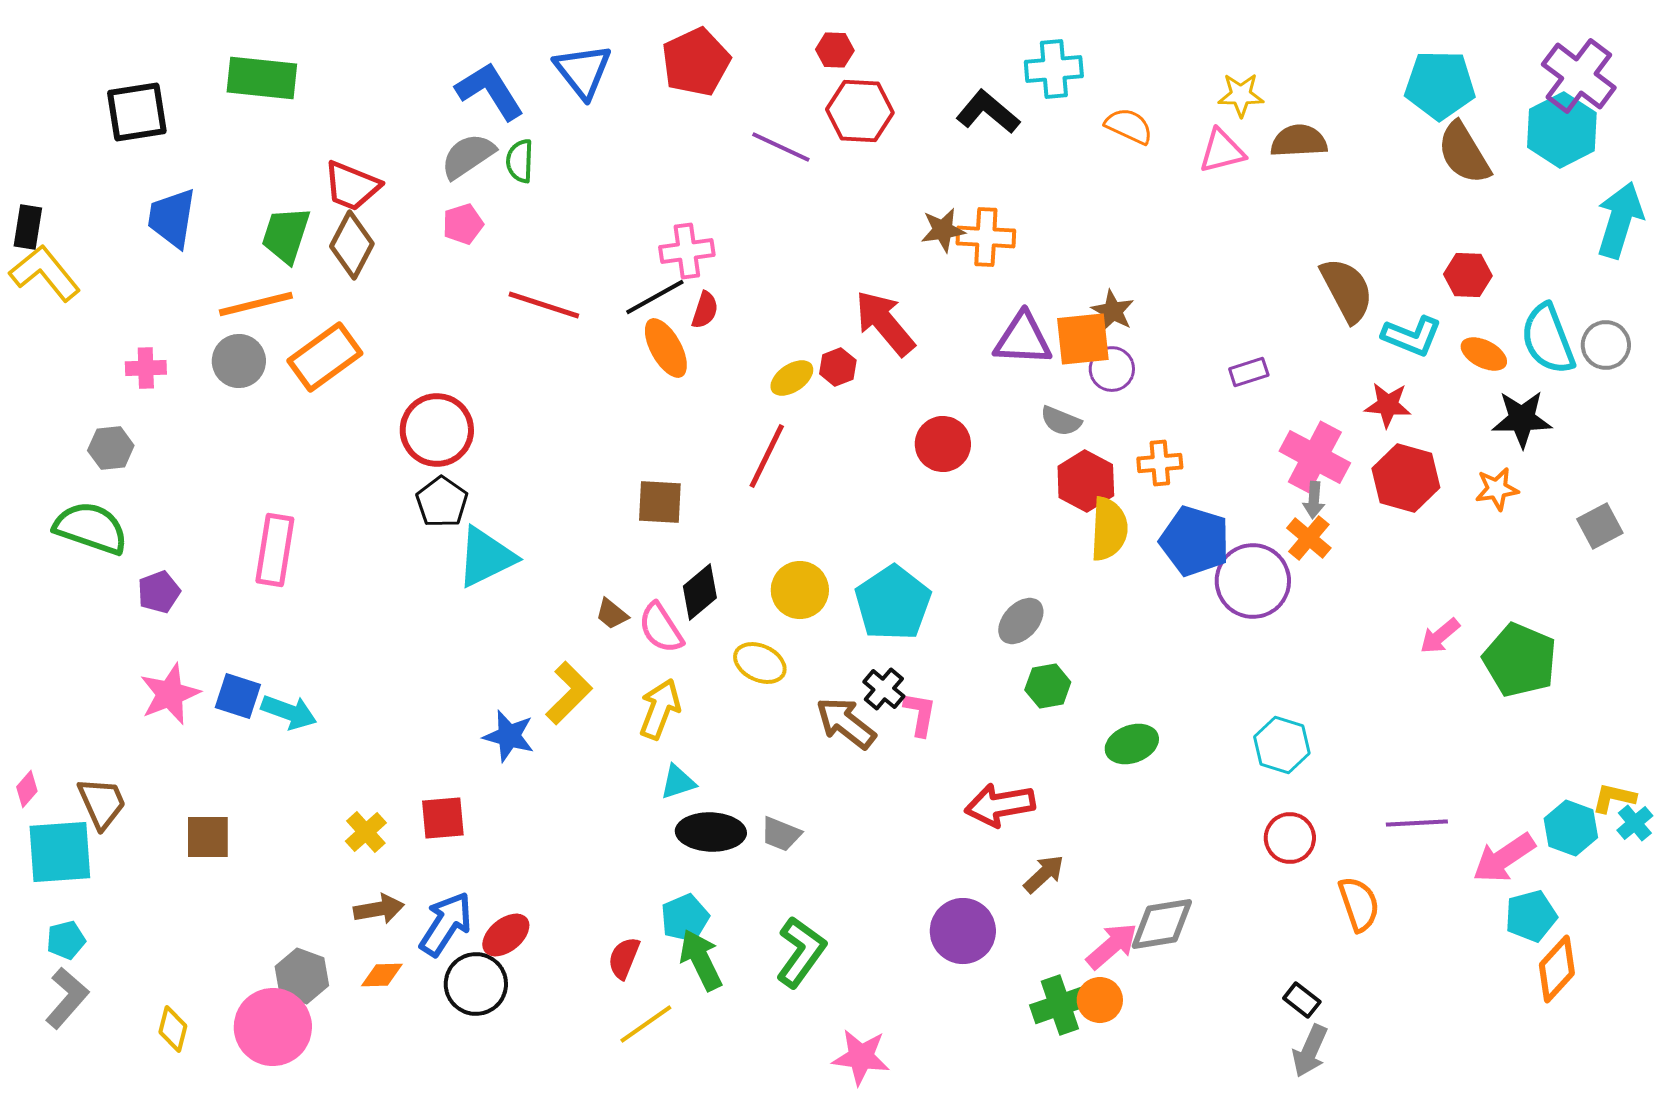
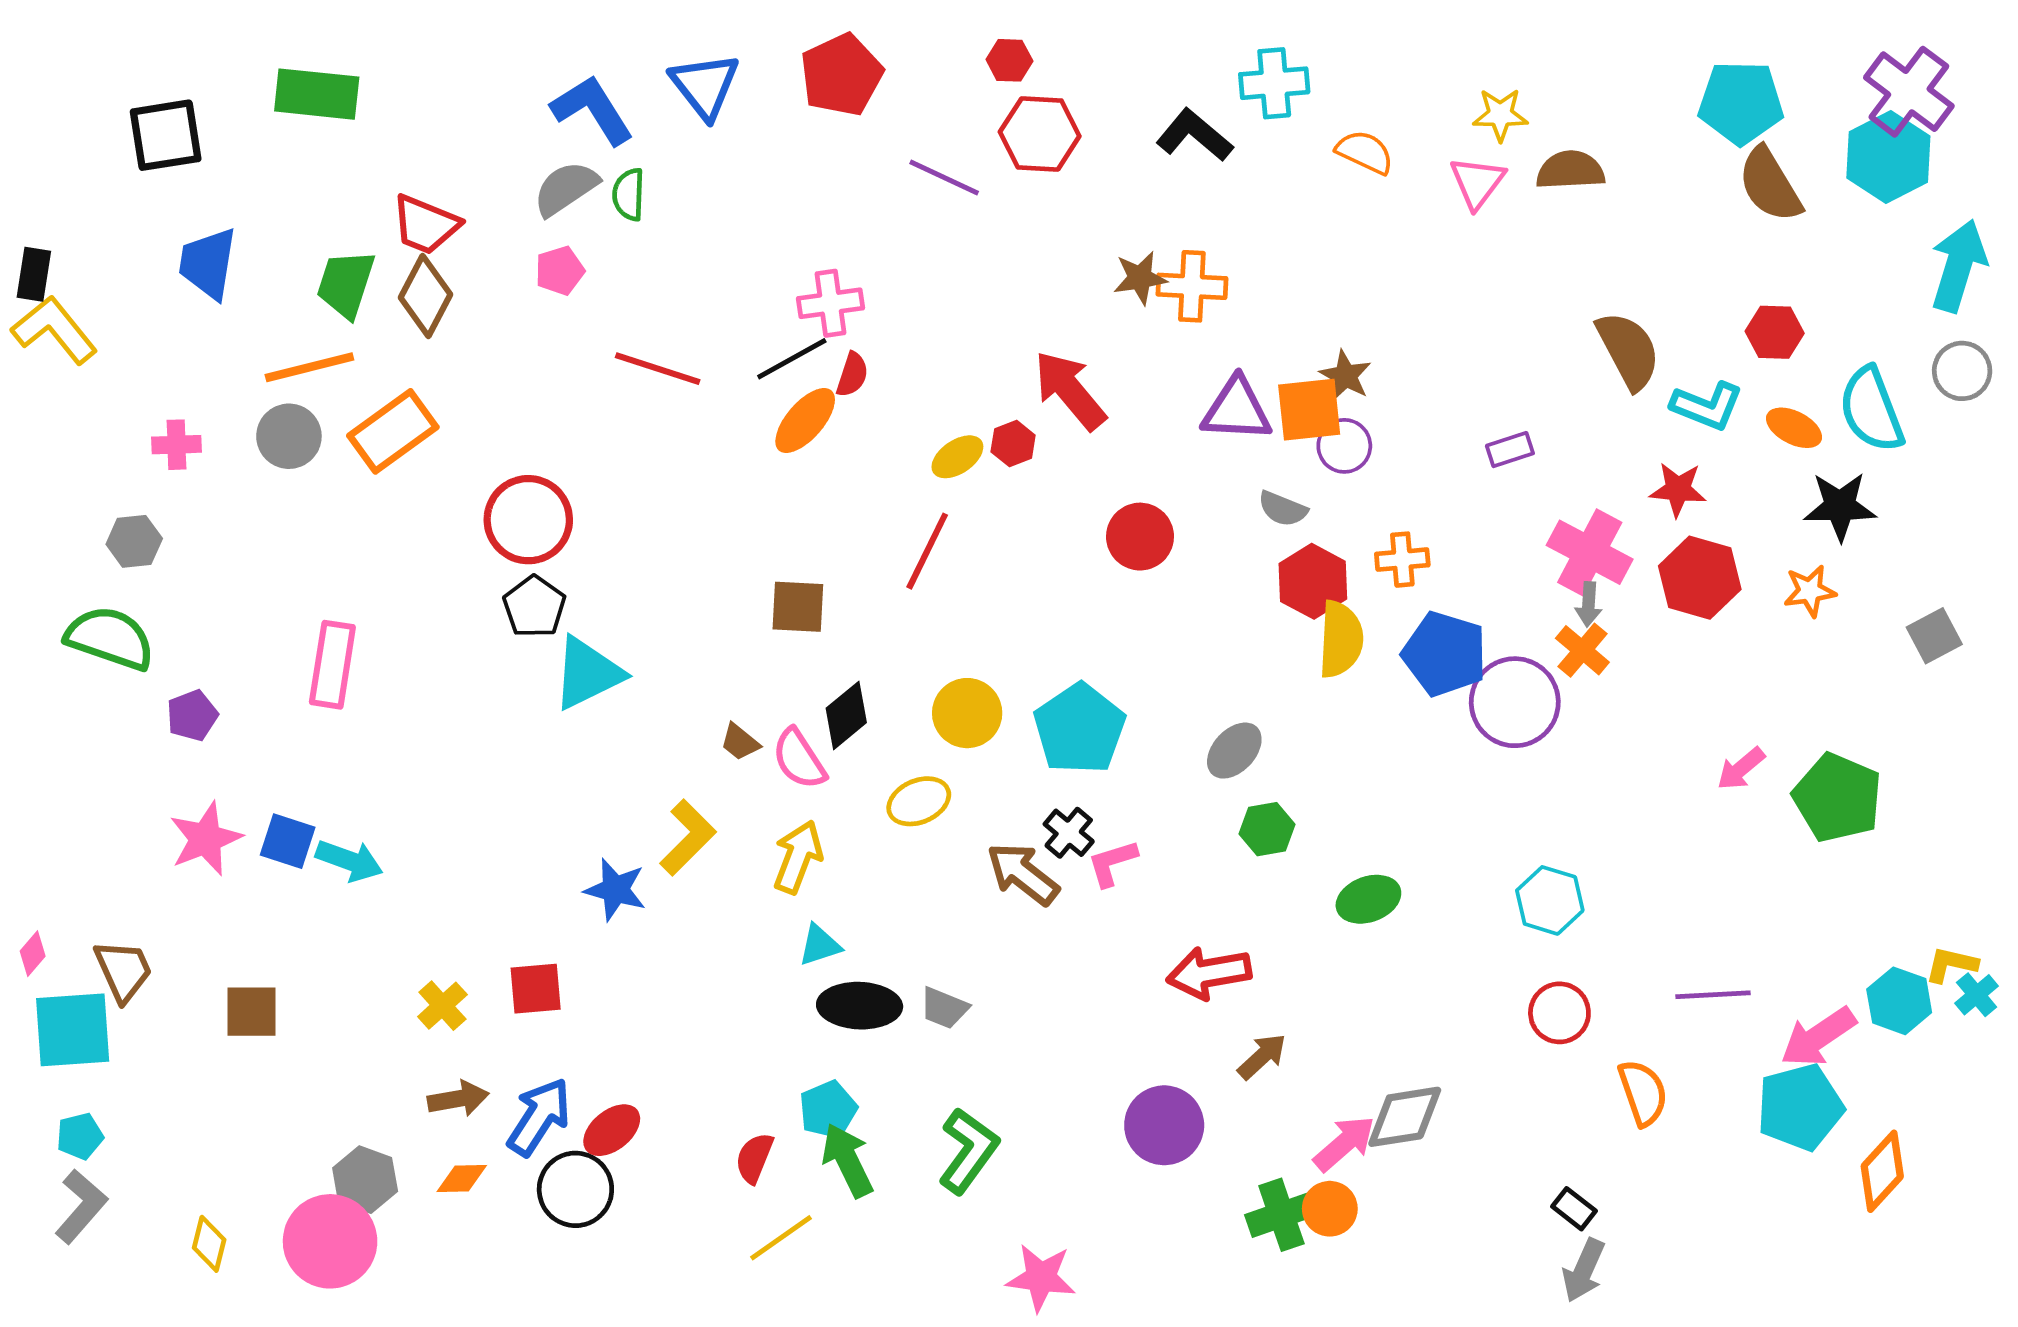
pink triangle: (1222, 151) -> (1477, 182), turned -39
gray circle: (1606, 345) -> (1962, 371), moved
orange ellipse: (666, 348) -> (805, 421), turned 70
yellow ellipse: (760, 663) -> (919, 801), turned -48
pink L-shape: (920, 714) -> (1112, 863), turned -117
cyan pentagon: (1531, 916) -> (1800, 1107), moved, size x1.4

